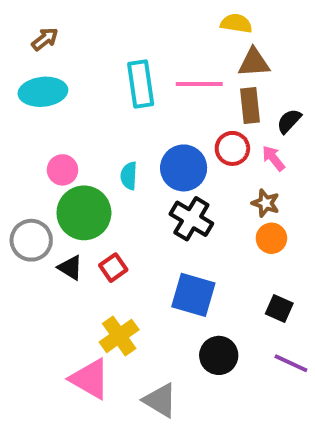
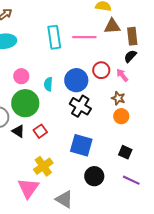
brown rectangle: (250, 105) -> (132, 36), moved
pink circle: (62, 170) -> (21, 76), moved
pink triangle: (90, 379) -> (28, 188), turned 35

